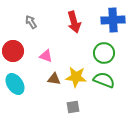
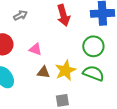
gray arrow: (31, 22) -> (20, 15), turned 96
yellow star: (76, 77) -> (65, 70), turned -30

